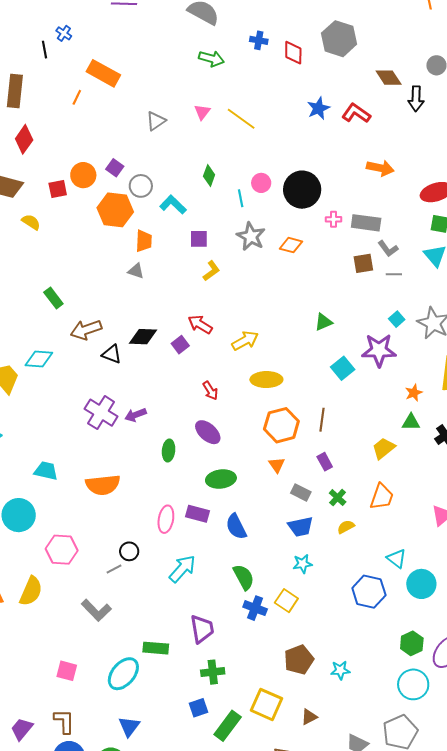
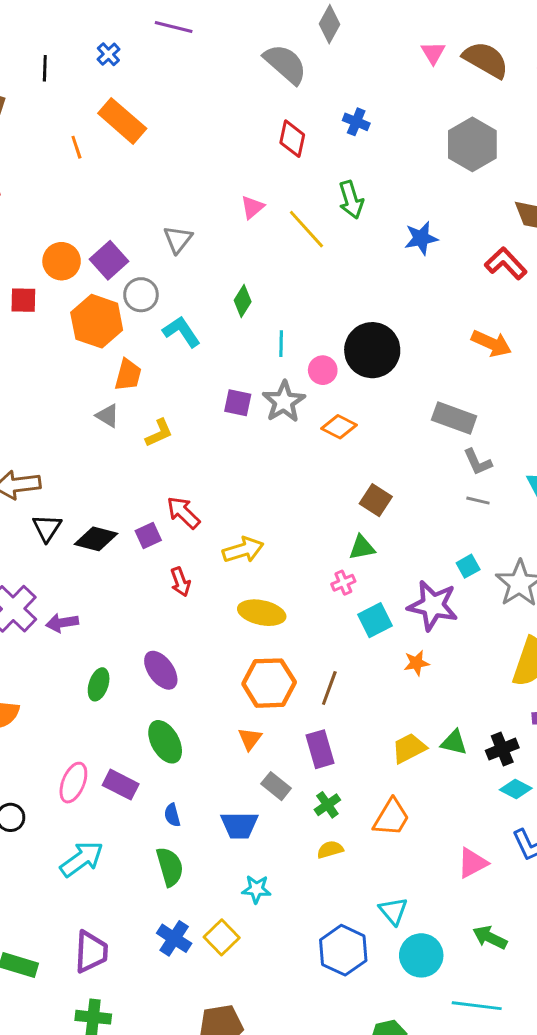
blue cross: (64, 33) -> (108, 54), moved
red diamond: (293, 53) -> (292, 139), moved
green arrow: (211, 59) -> (351, 200), moved, turned 45
orange line: (77, 97) -> (76, 147), turned -56
red L-shape: (356, 113) -> (506, 263), moved
gray triangle: (156, 121) -> (178, 239), moved, turned -30
purple square: (115, 168) -> (109, 260), size x1.4
pink circle: (261, 183) -> (323, 370), moved
red square: (58, 189) -> (23, 300), moved
pink cross: (334, 219) -> (343, 583), moved, turned -35
purple square: (199, 239) -> (238, 403), moved
brown square: (363, 263) -> (376, 500), moved, turned 30
yellow L-shape: (211, 271) -> (159, 433), moved
black diamond: (143, 337) -> (96, 539), moved
black triangle: (112, 354) -> (47, 528), turned 30
red arrow: (210, 391) -> (180, 582), moved
orange star: (414, 393) -> (416, 663), moved
green triangle: (411, 422) -> (454, 743), moved
purple rectangle: (325, 462) -> (320, 749), size x1.4
green ellipse: (221, 479) -> (165, 742), turned 56
blue semicircle: (236, 527) -> (172, 815), size x0.6
blue trapezoid: (301, 527) -> (239, 825), moved
green semicircle: (244, 577) -> (170, 867), moved

